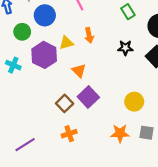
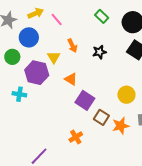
yellow triangle: (66, 43) -> (54, 57), turned -32
black star: (125, 48) -> (99, 52), moved
cyan cross: (13, 65) -> (19, 94), moved
brown square: (65, 103) -> (101, 117), moved

